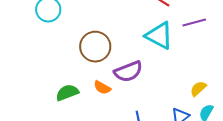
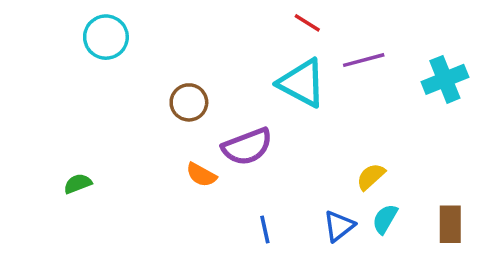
brown circle: (95, 47) -> (189, 102), size x0.7
green semicircle: (67, 93) -> (78, 184), moved, size x0.7

